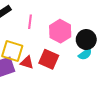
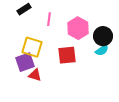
red square: (49, 59) -> (67, 55), turned -30
red triangle: (27, 62) -> (35, 75), moved

